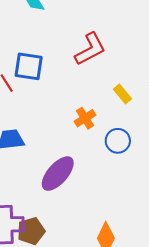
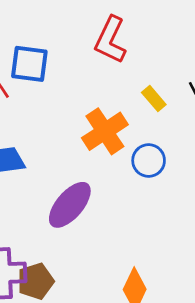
red L-shape: (90, 49) -> (110, 40), turned 144
orange cross: (85, 118) -> (105, 131), size x1.6

